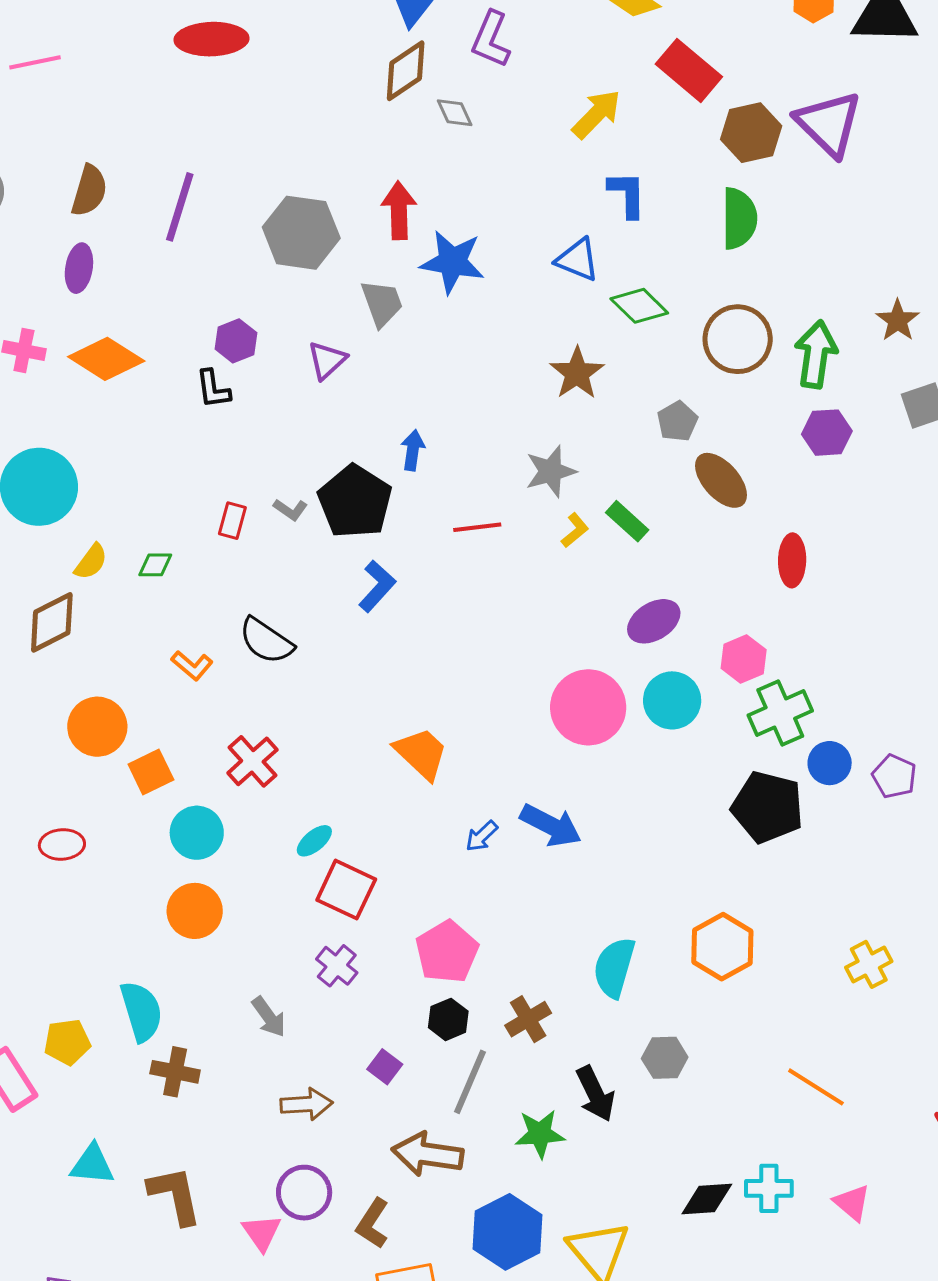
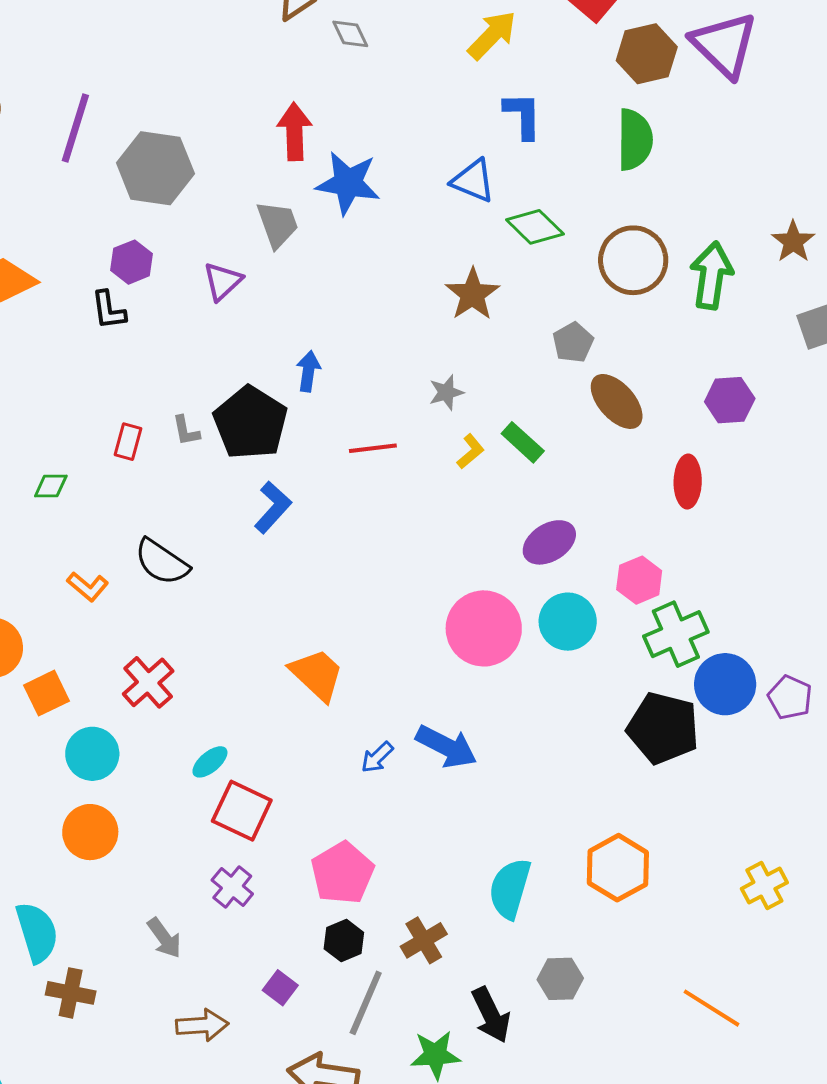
gray hexagon: (301, 233) -> (155, 168), moved
purple hexagon: (827, 433) -> (730, 400), moved
gray star: (551, 471) -> (446, 392), size x0.7
gray L-shape: (290, 510) -> (186, 431), turned 44
blue circle: (830, 763) -> (725, 684), size x1.4

